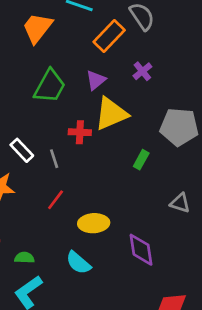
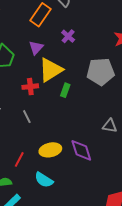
gray line: (54, 159) -> (27, 117), moved
green rectangle: (141, 160) -> (65, 90), moved
red line: (56, 200) -> (19, 159), moved
purple diamond: (141, 250) -> (81, 150), moved

